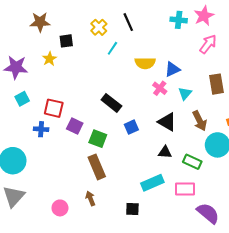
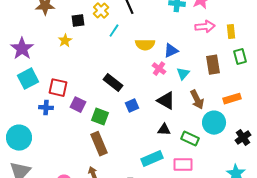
black square: (66, 41) -> (78, 21), moved
pink arrow: (208, 44) -> (205, 27), turned 48
yellow star: (49, 59) -> (65, 41), moved
purple star: (16, 67) -> (22, 49), turned 30
cyan square: (22, 99) -> (28, 79), size x1.5

